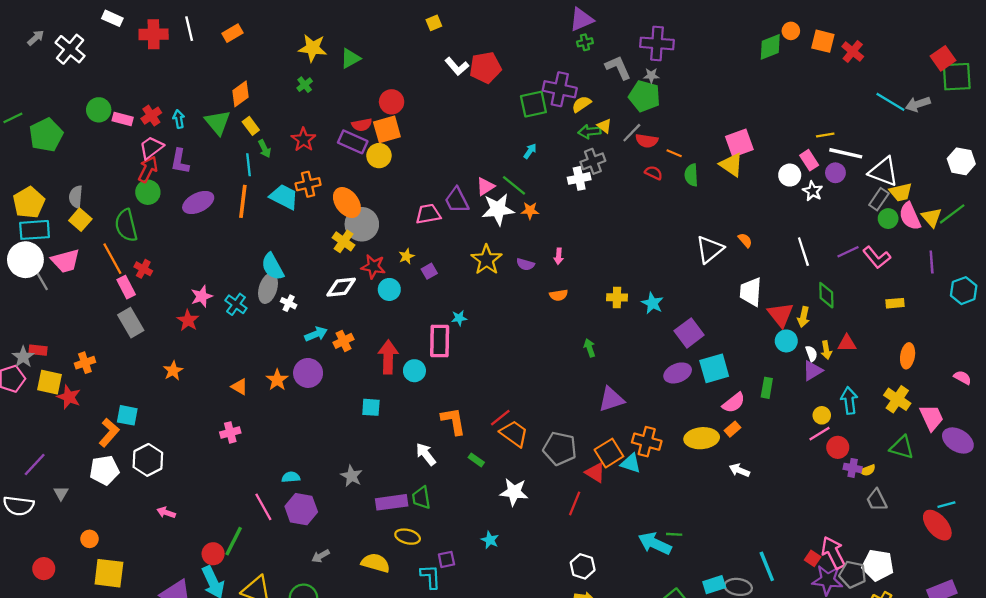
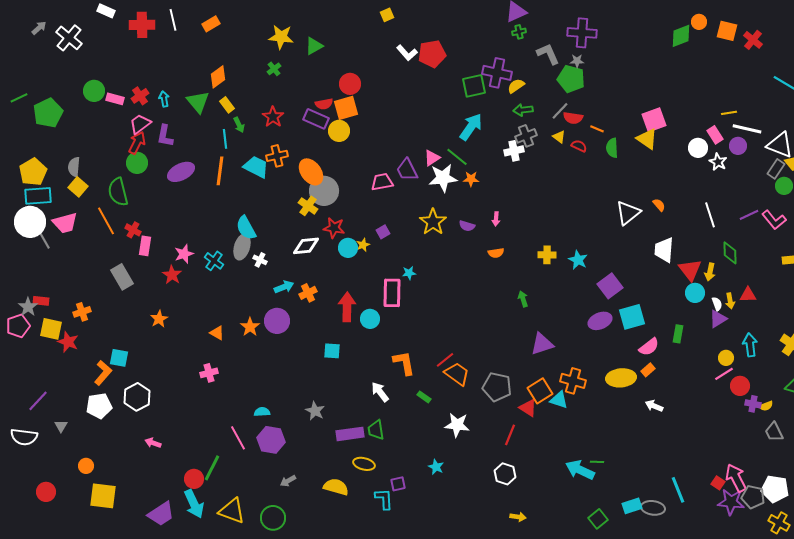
yellow triangle: (604, 126) -> (559, 137), moved
cyan arrow: (530, 151) -> (471, 127), size x2.0
yellow star: (406, 256) -> (363, 245), moved
pink rectangle: (126, 287) -> (145, 246), moved, turned 36
white hexagon: (583, 566) -> (505, 474), moved

